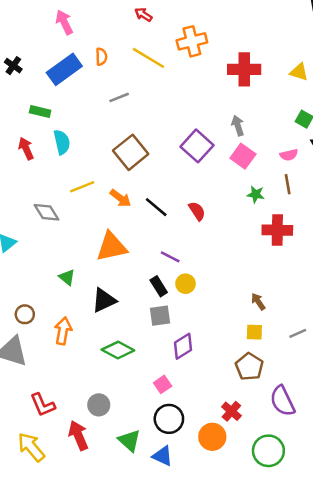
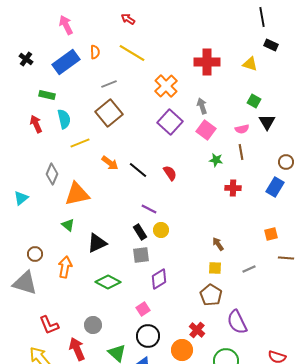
orange cross: (192, 41) -> (166, 86), moved, turned -30
brown square: (131, 152) -> (109, 113), moved
yellow line: (82, 187) -> (80, 143), moved
gray diamond: (46, 212) -> (52, 174), turned 55
red cross: (277, 230) -> (233, 188), size x0.7
orange triangle: (112, 247) -> (77, 194), moved

